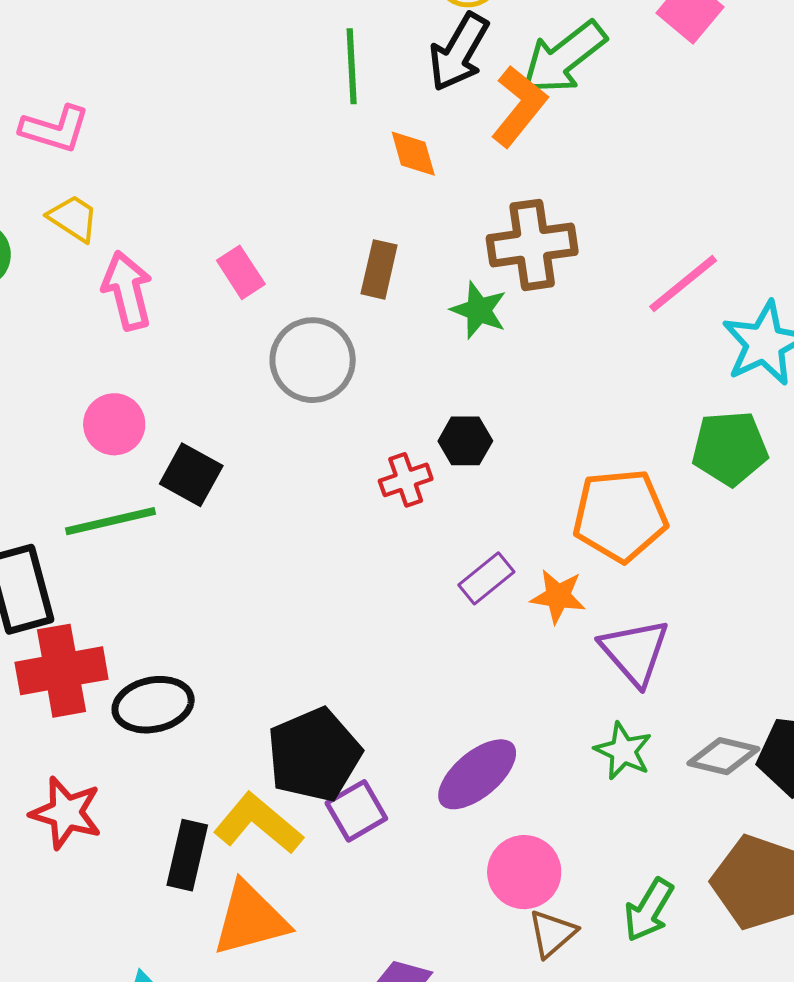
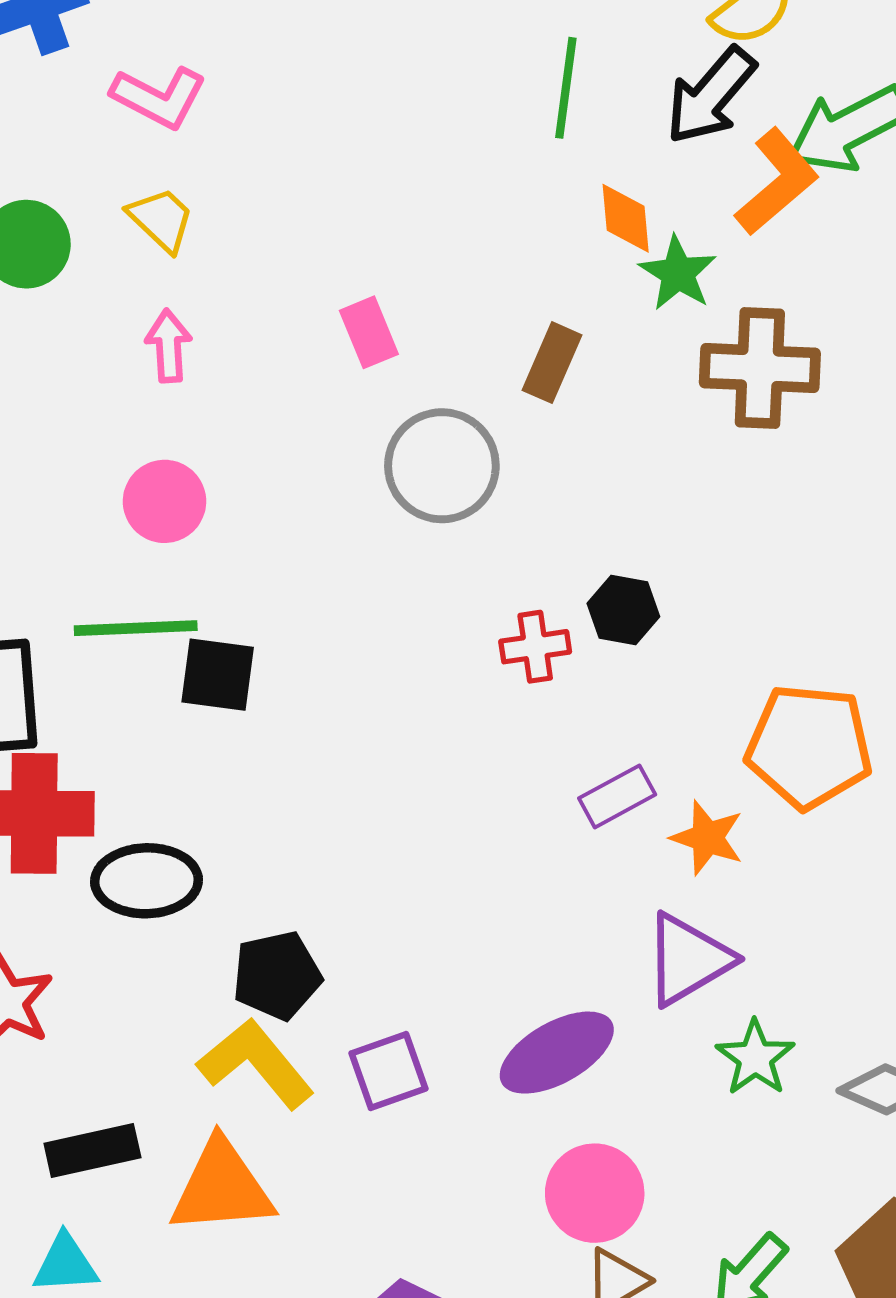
pink arrow: (127, 291) -> (169, 346), moved, size x0.7
green star: (479, 310) -> (678, 273), moved
black square: (191, 475) -> (218, 675), moved, turned -32
purple triangle: (635, 652) -> (688, 959), moved, turned 30
black pentagon: (314, 755) -> (277, 975), moved, size x0.7
black rectangle: (187, 855) -> (92, 1150), moved, turned 54

